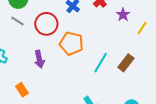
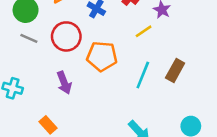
yellow line: (142, 28) -> (144, 31), moved, turned 32

